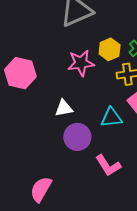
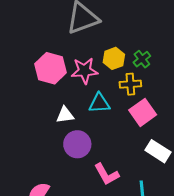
pink hexagon: (20, 73) -> (51, 68), moved
cyan triangle: (111, 118) -> (99, 103), moved

